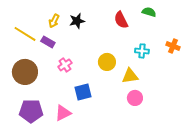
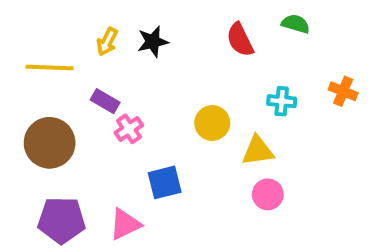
yellow line: (25, 34) -> (50, 67), turned -30
purple rectangle: (48, 42) -> (105, 101), moved

